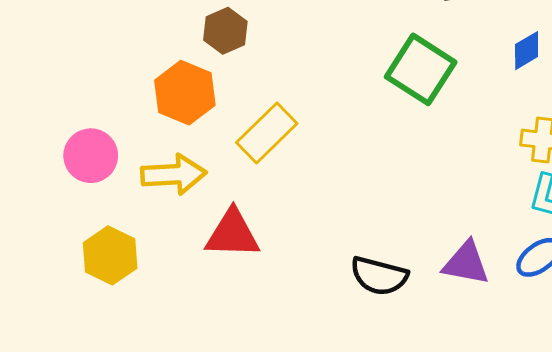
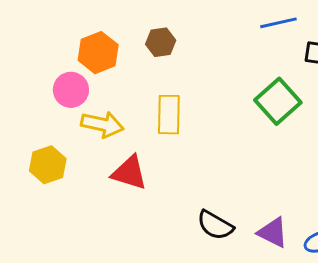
orange hexagon: (185, 93) -> (98, 53), moved
yellow rectangle: (267, 133) -> (169, 115), turned -60
pink circle: (91, 156) -> (71, 90), moved

